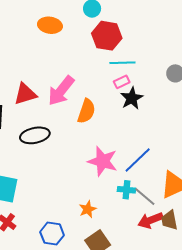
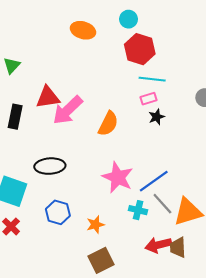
pink arrow: (61, 91) -> (68, 110), moved
black star: (132, 98) -> (157, 117), size x0.7
black ellipse: (35, 135) -> (50, 166), moved
gray line: (145, 197) -> (162, 204), moved
blue hexagon: (52, 234) -> (58, 212), moved

